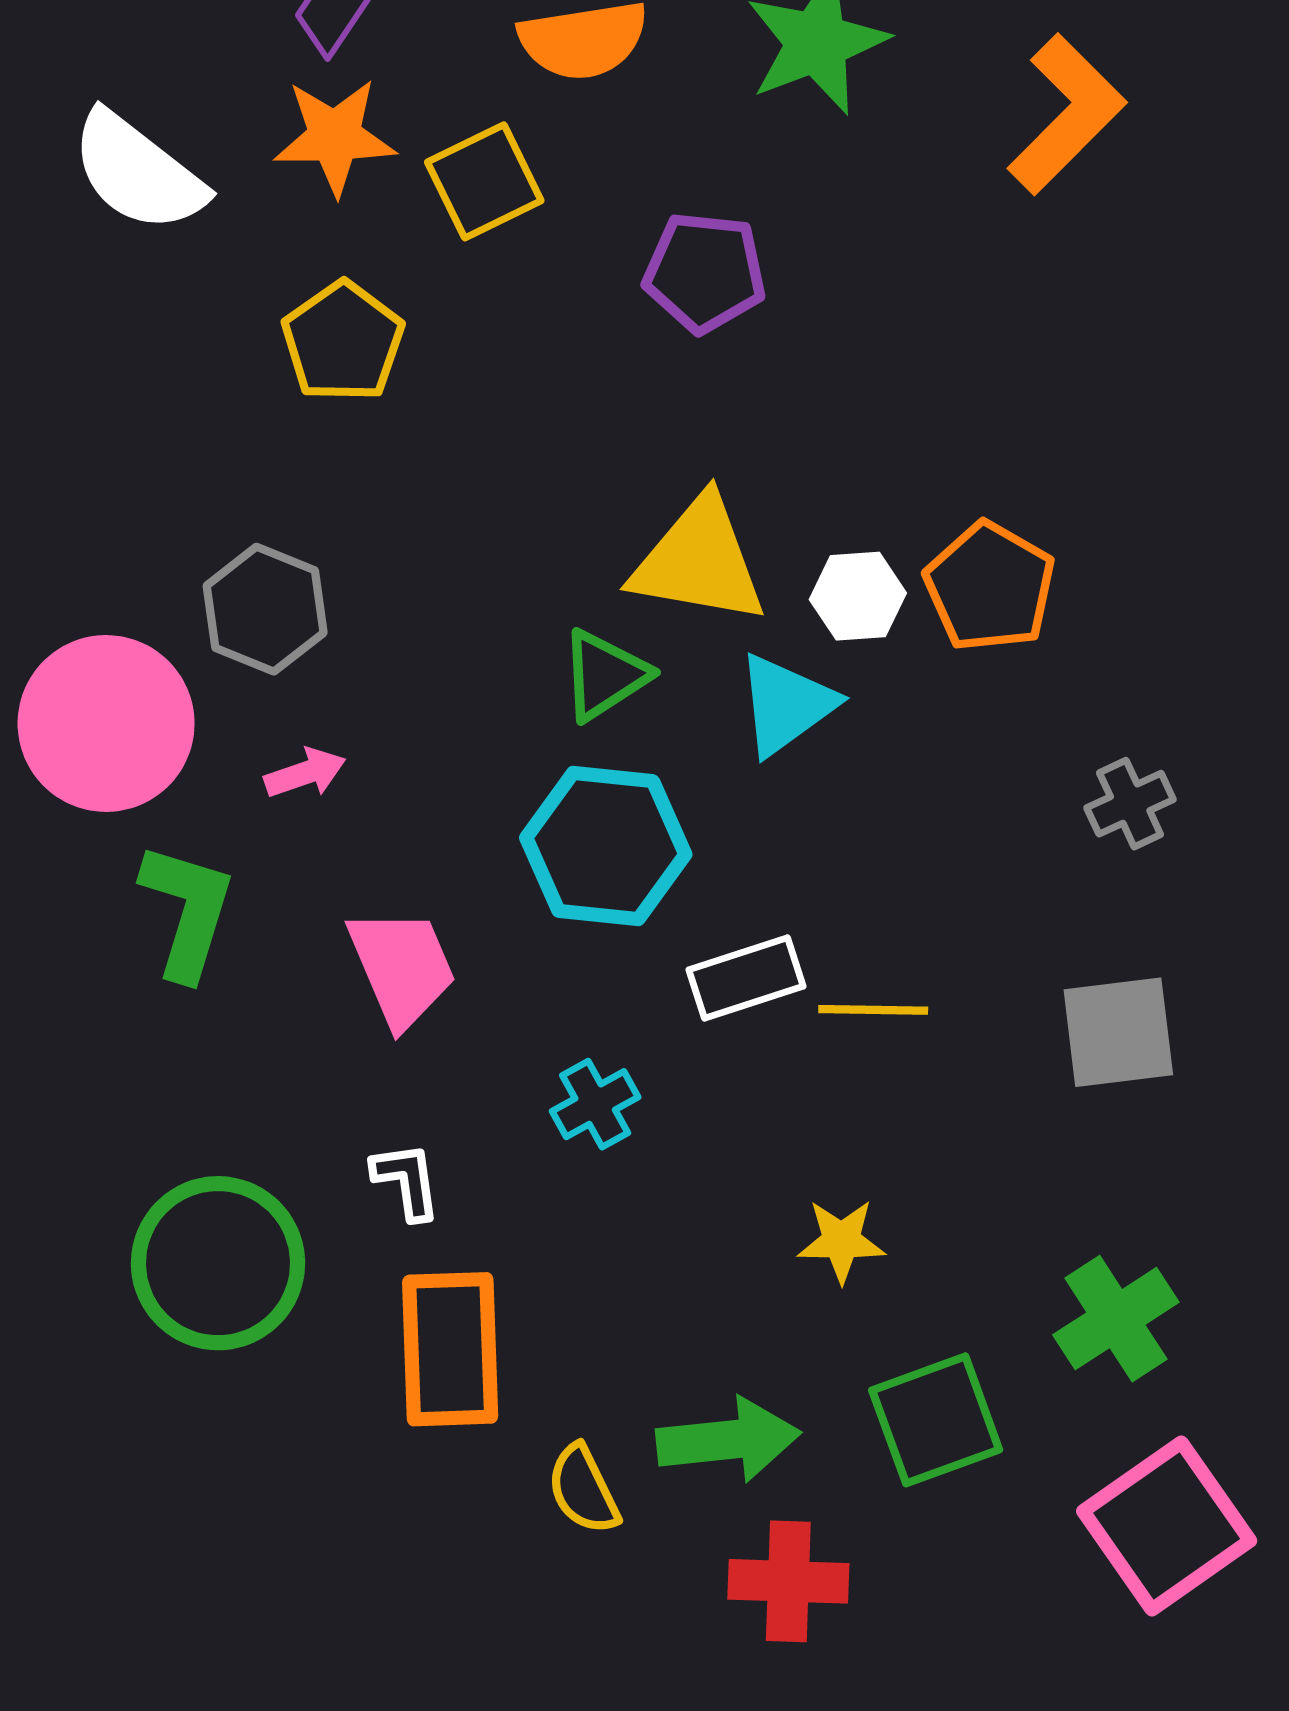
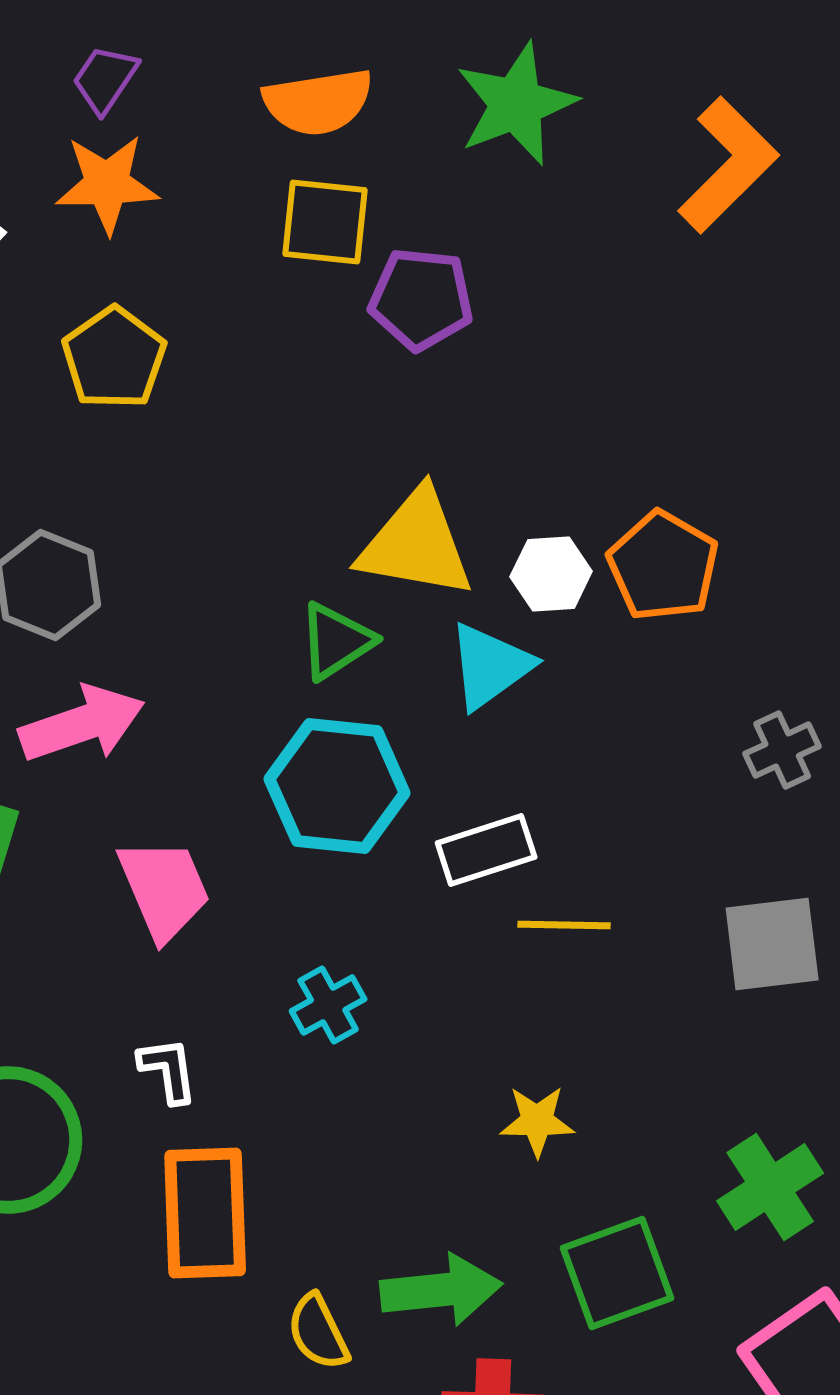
yellow square: (484, 181) -> (325, 222), moved, turned 32
pink arrow: (305, 773) -> (82, 724), size x1.8
white rectangle: (746, 978) -> (486, 850), moved

